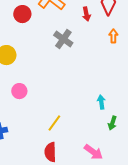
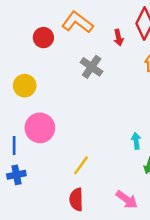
pink circle: (19, 91) -> (40, 128), size x1.6

